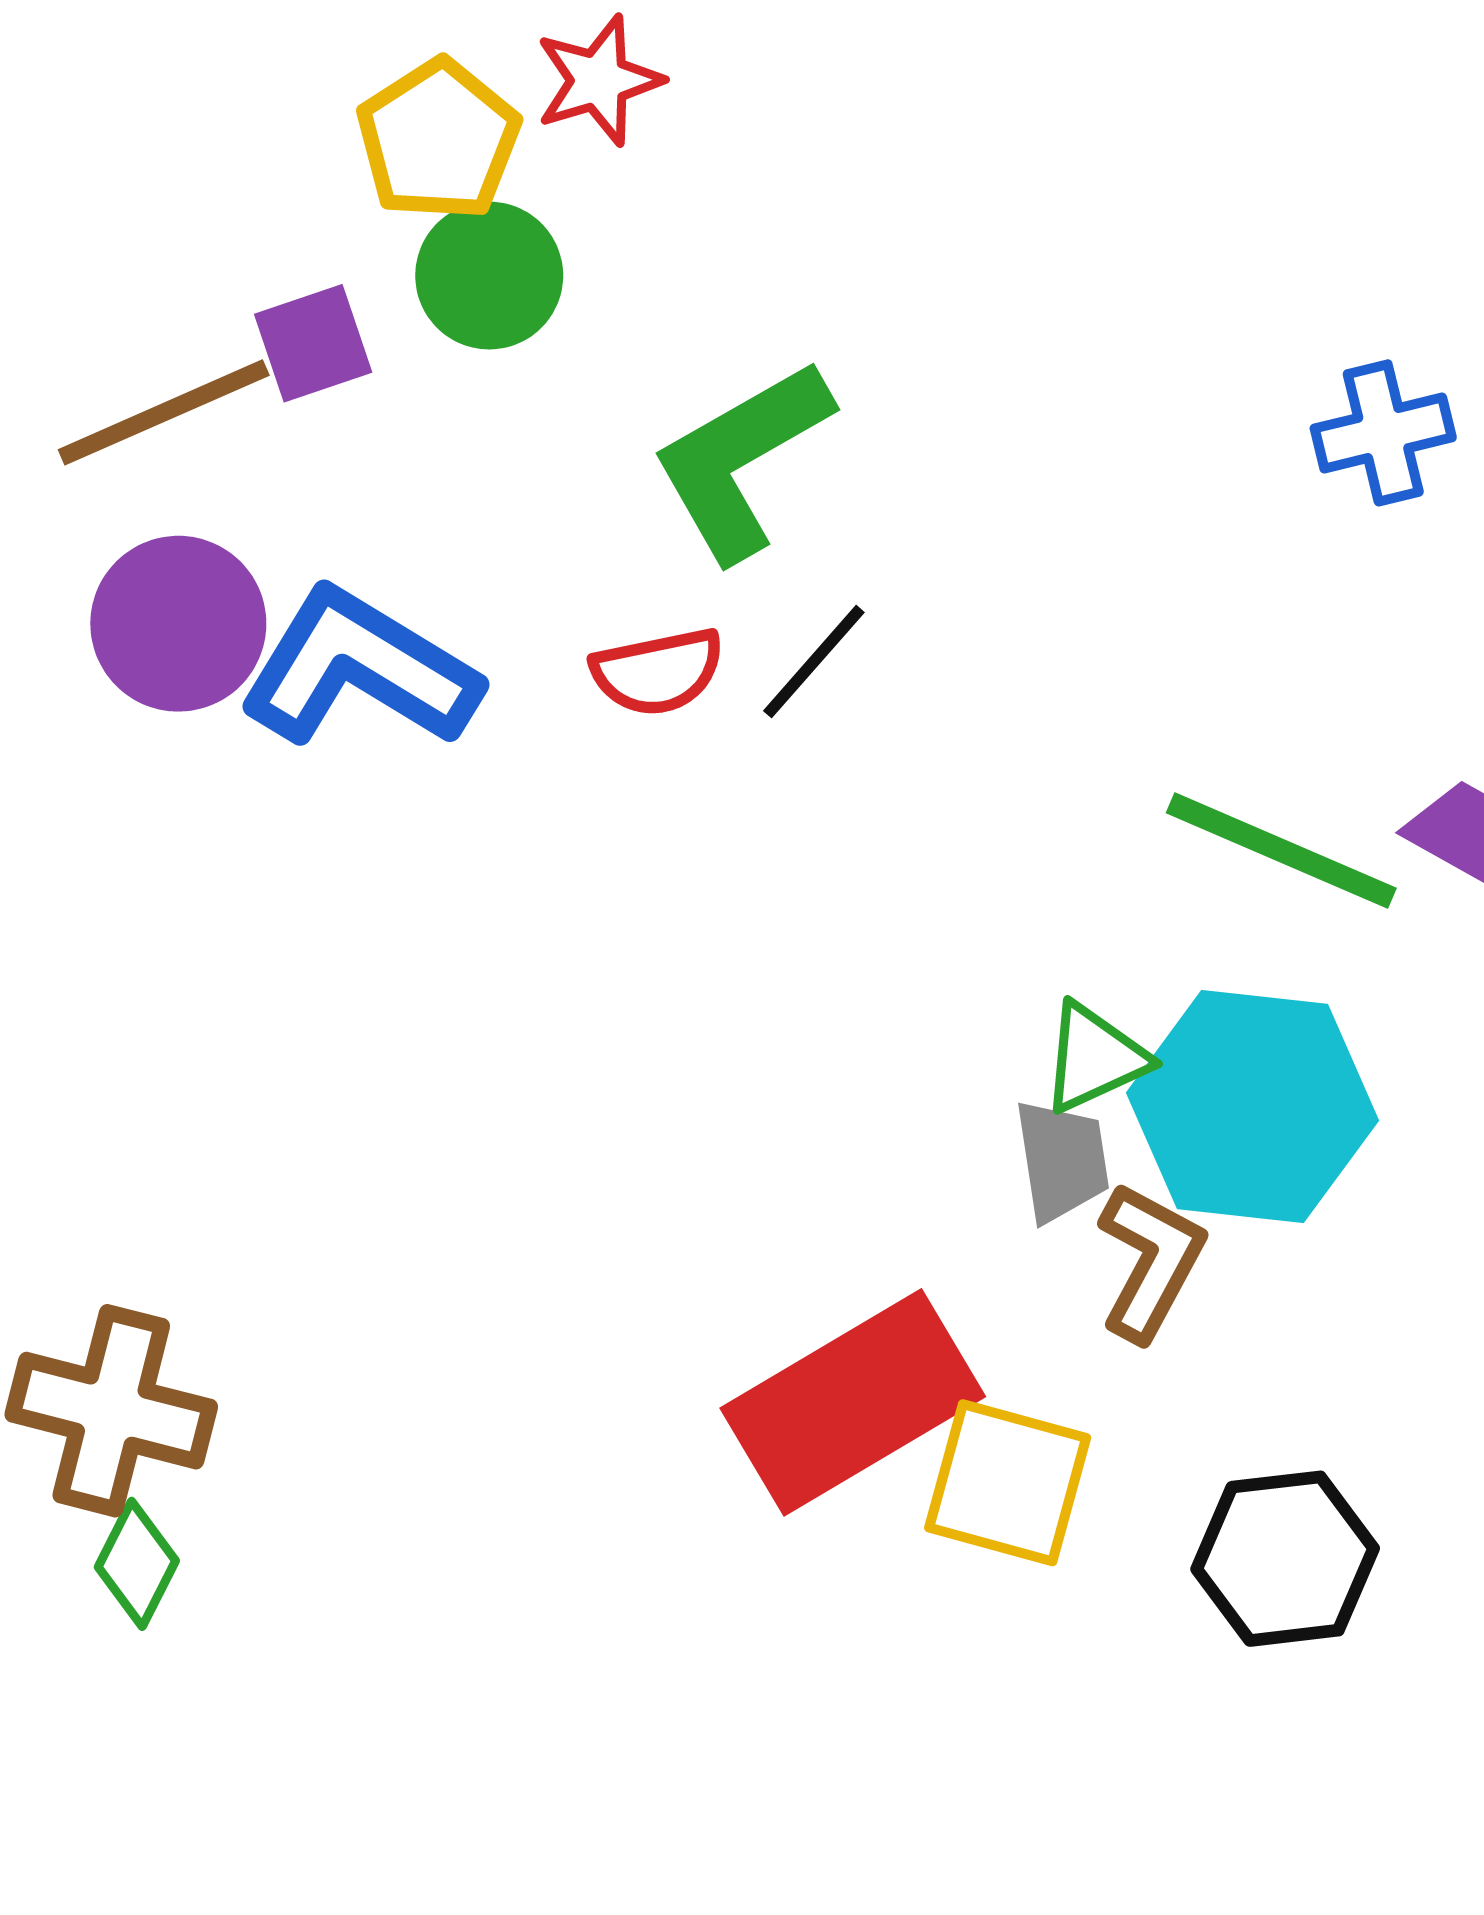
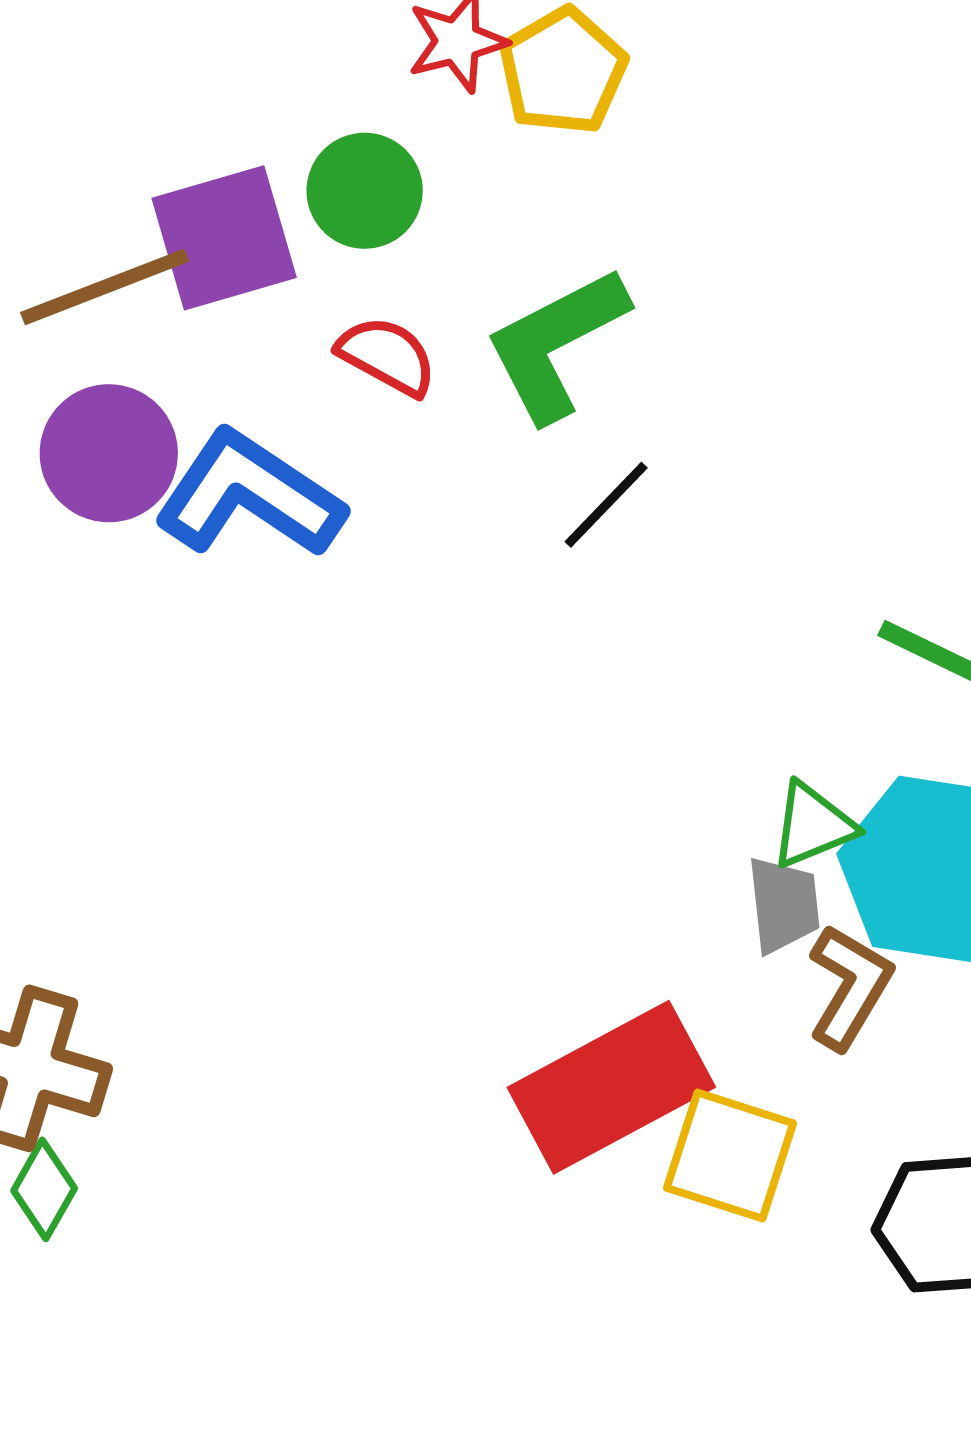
yellow pentagon: (438, 140) -> (563, 71), moved
purple square: (313, 343) -> (224, 238), size x1.6
red semicircle: (658, 672) -> (387, 356), moved, turned -142

